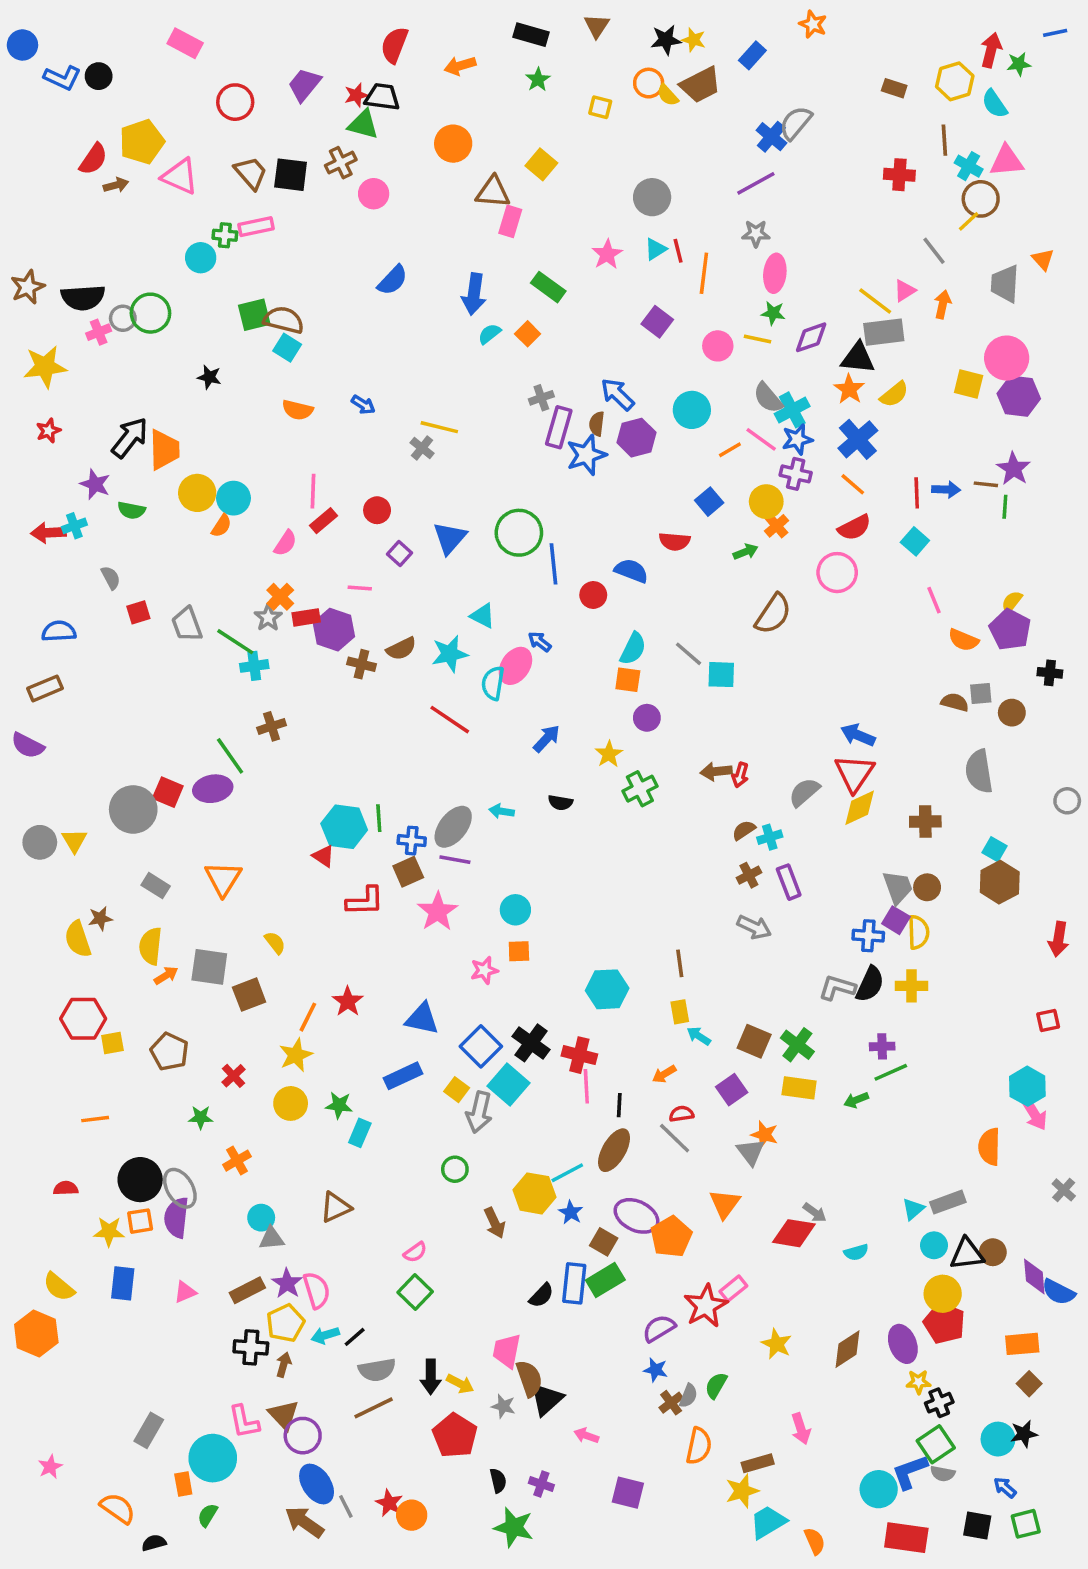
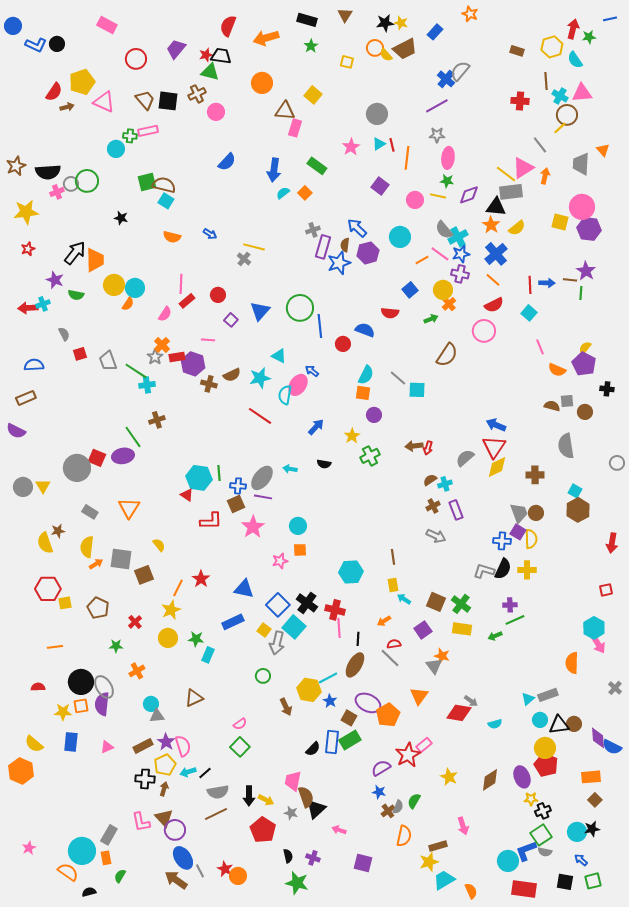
orange arrow: (460, 66) -> (266, 38), size x1.4
pink triangle: (905, 291) -> (523, 168), size x1.6
gray rectangle: (149, 1430) -> (109, 835), moved
cyan circle: (213, 1458) -> (82, 851), moved

